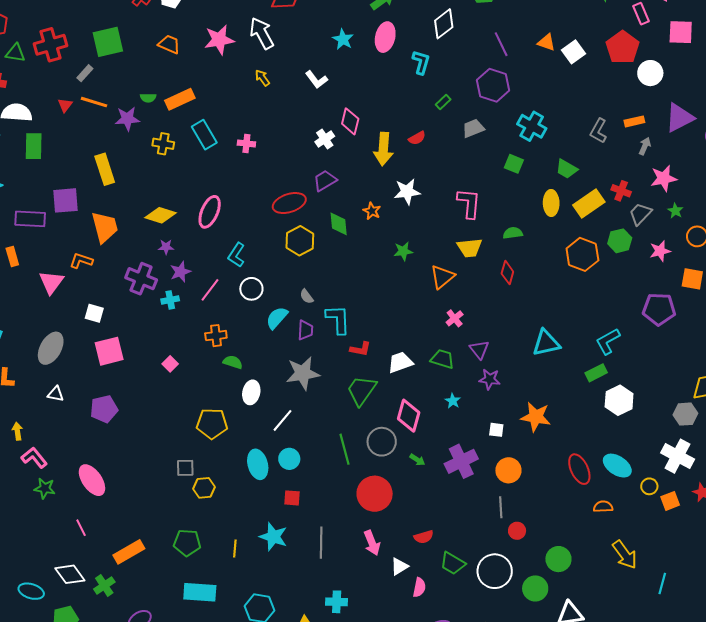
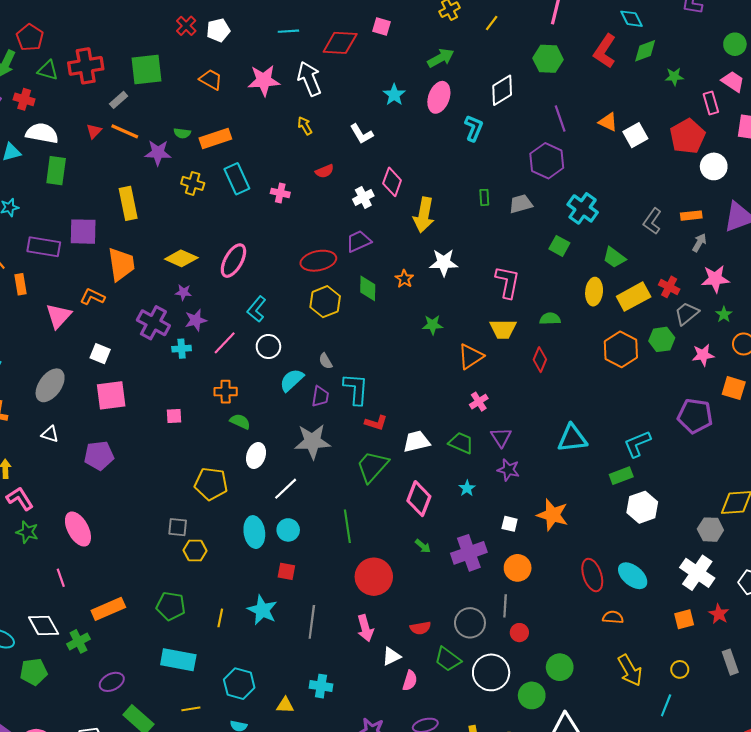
green rectangle: (443, 102) -> (484, 197), moved, turned -56
red semicircle: (417, 138) -> (325, 171), moved
pink square: (170, 364) -> (174, 416), turned 35
gray circle: (382, 442) -> (470, 623), moved
yellow circle: (649, 486) -> (680, 669), moved

